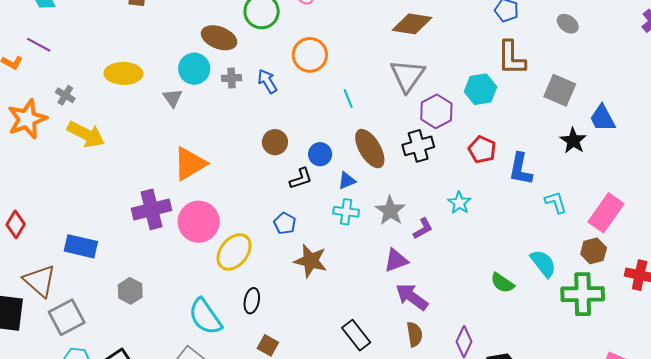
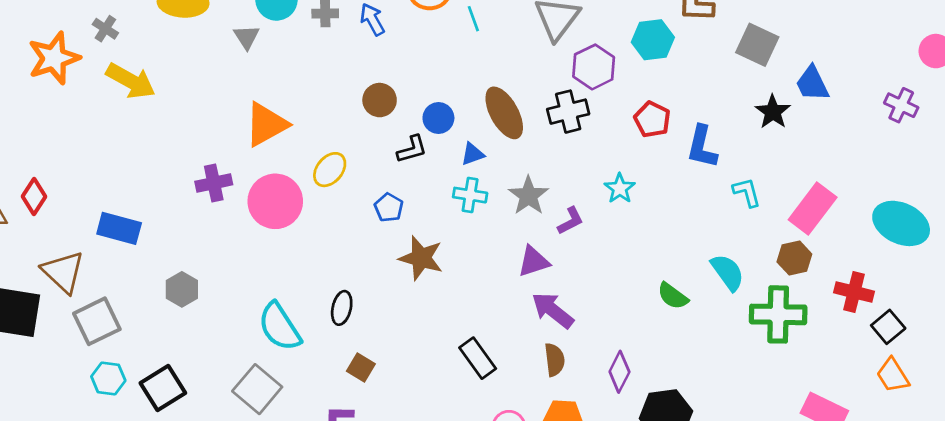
cyan line: (348, 98) -> (473, 19), moved
purple cross: (152, 209) -> (214, 183), size x0.7
yellow ellipse: (234, 252) -> (330, 170), moved, size x0.7

